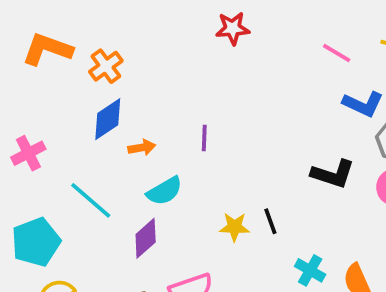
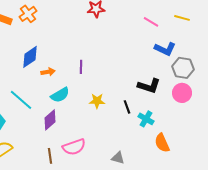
orange cross: (106, 66) -> (28, 14), moved
black line: (270, 221) -> (127, 107), moved
yellow star: (234, 227) -> (97, 101), moved
cyan cross: (310, 270) -> (146, 119), moved

